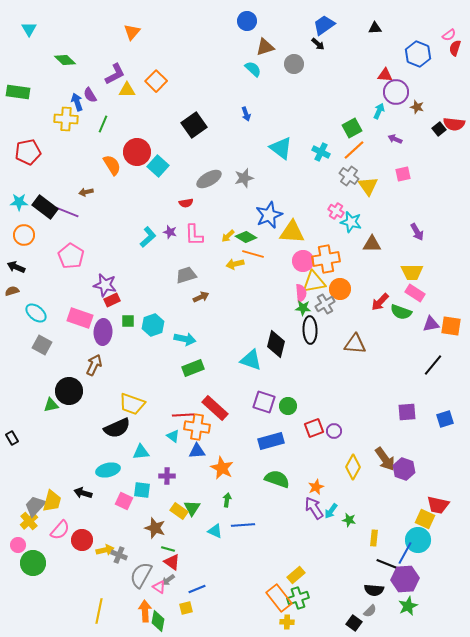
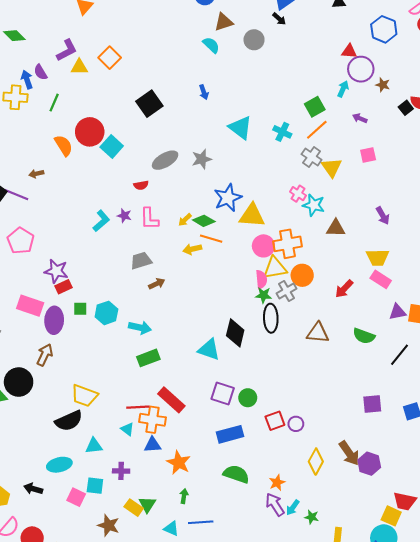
green semicircle: (401, 312) -> (364, 336), moved

